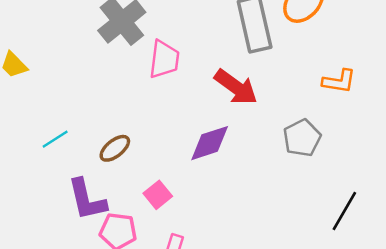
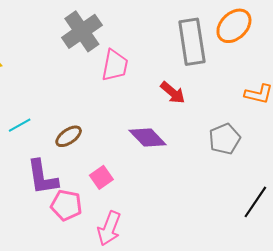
red arrow: (236, 87) -> (173, 93), size x0.7
purple diamond: (210, 143) -> (148, 138), turned 60

